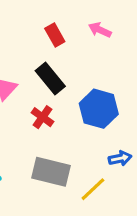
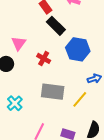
black rectangle: (50, 78) -> (56, 26), moved

